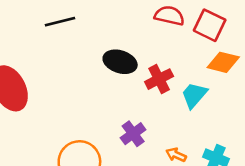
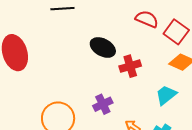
cyan trapezoid: (194, 95) -> (166, 95), moved

